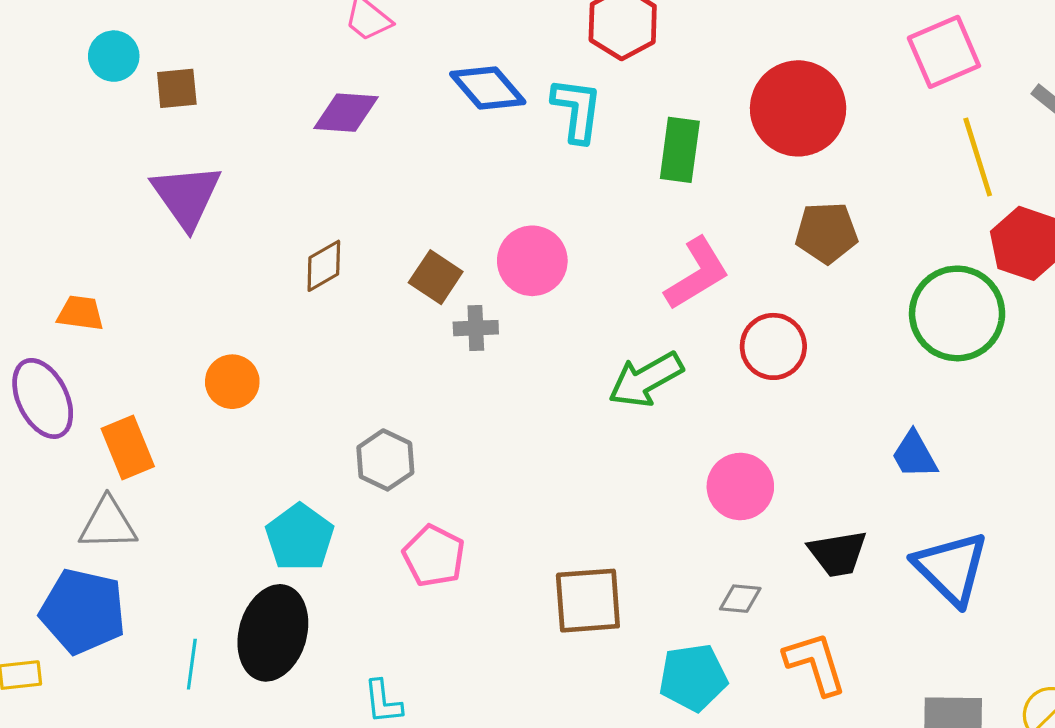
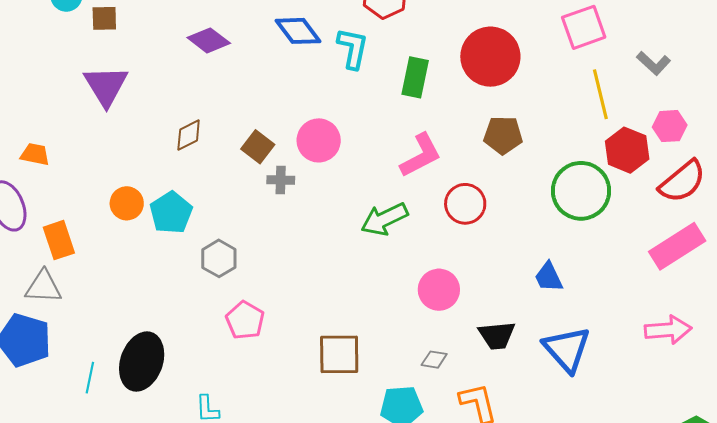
purple diamond: (346, 113) -> (209, 40), turned 30
cyan pentagon: (300, 538) -> (171, 213), moved

